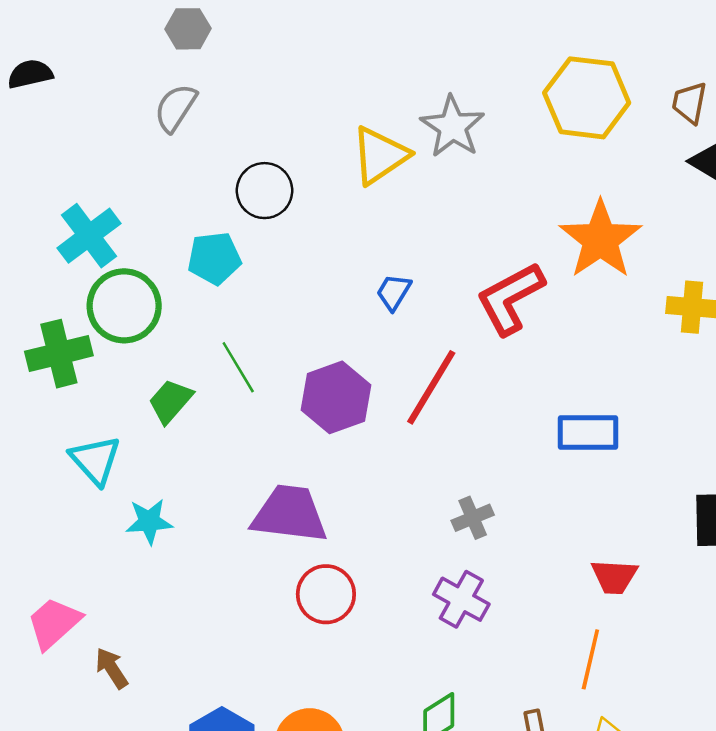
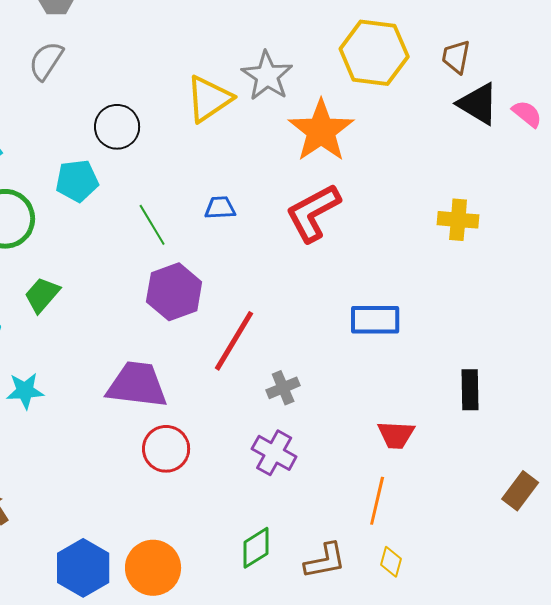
orange star: (600, 239) -> (321, 131), moved
blue trapezoid: (394, 292) -> (220, 208), turned 56
green line: (238, 367) -> (152, 225), moved
red line: (431, 387) -> (234, 341), moved

